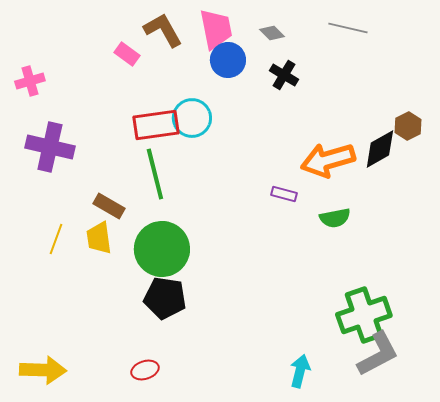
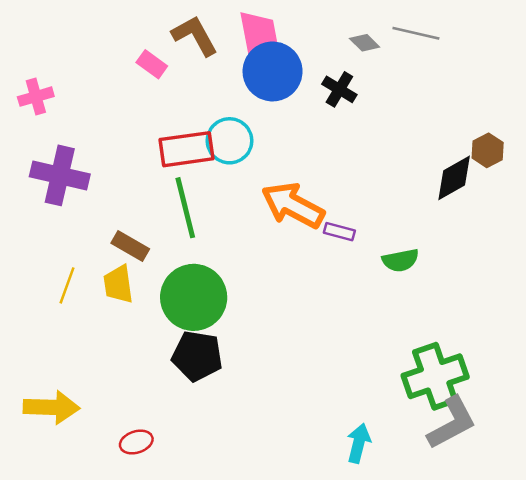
gray diamond: (272, 33) -> (365, 43), moved
blue circle: (228, 60) -> (273, 71), size x1.4
orange arrow: (328, 160) -> (293, 205), moved, turned 44
yellow arrow: (43, 370) -> (51, 407), moved
red ellipse: (145, 370) -> (136, 442), moved

